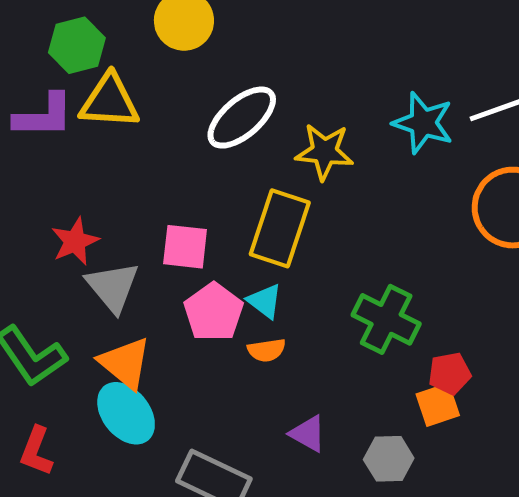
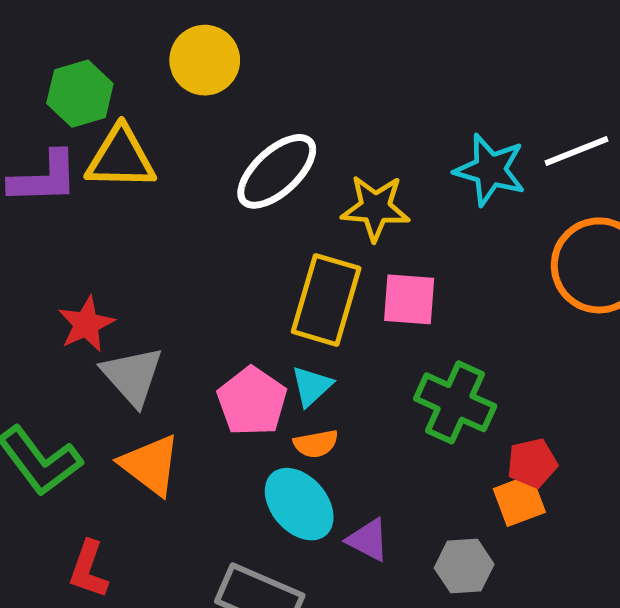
pink square: (185, 247) -> (409, 299), moved
cyan triangle: (265, 301) -> (312, 386), turned 42
cyan ellipse: (126, 413) -> (299, 504), moved
red L-shape: (36, 451) -> (89, 569), moved

